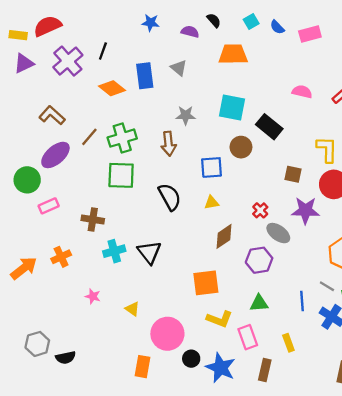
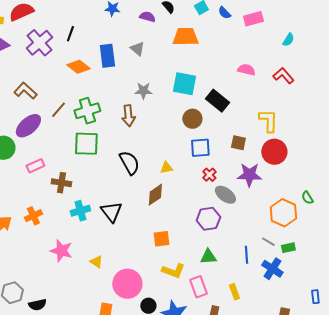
blue square: (212, 167) -> (200, 148), moved
pink rectangle: (49, 206) -> (35, 166), moved
brown diamond: (224, 236) -> (155, 195), moved
orange square: (206, 283) -> (161, 239), size x0.7
pink star: (93, 296) -> (61, 251), size x1.6

